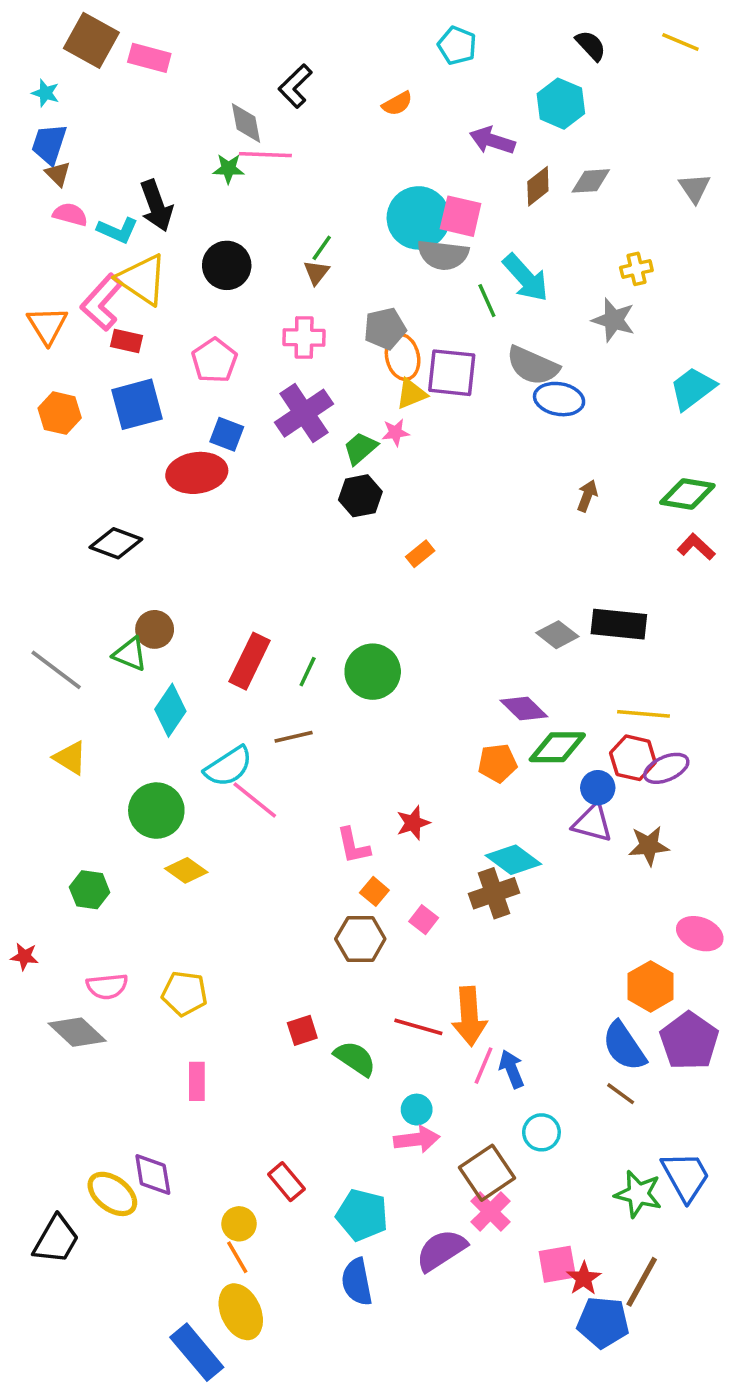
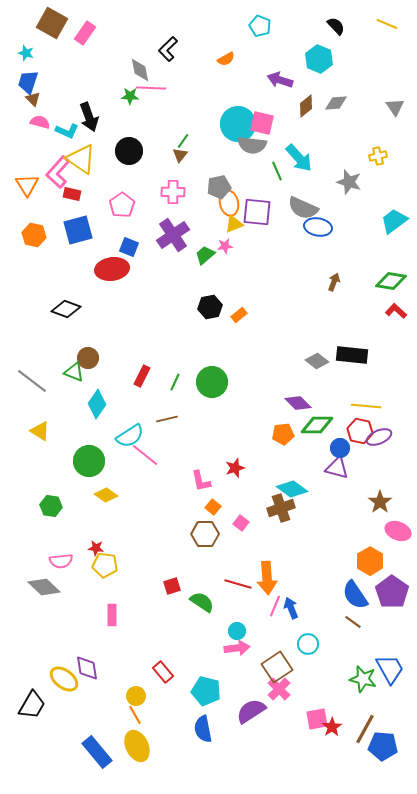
pink rectangle: (149, 58) -> (85, 33), turned -70
yellow cross: (636, 269) -> (378, 156), moved
black hexagon: (360, 496) -> (210, 307), moved
red rectangle: (250, 661) -> (142, 376), size x0.7
brown star: (649, 846) -> (380, 502), moved, turned -30
red star: (24, 957) -> (96, 548), moved
blue pentagon: (603, 1322) -> (383, 746), moved
blue rectangle: (197, 1352) -> (97, 752), moved

